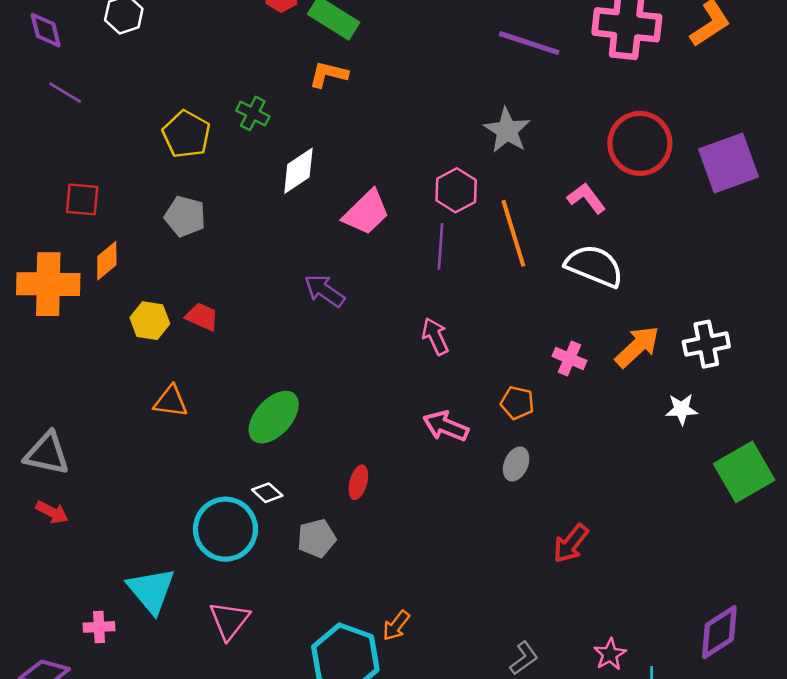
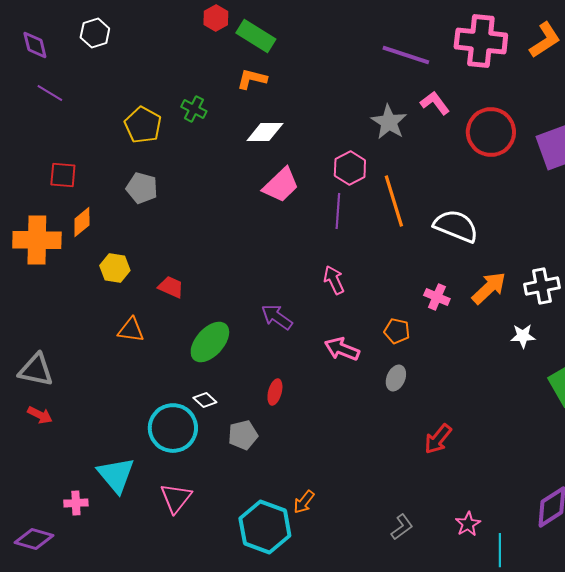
white diamond: (298, 171) -> (265, 132), moved, turned 33
pink L-shape: (586, 198) -> (435, 103), moved
purple arrow: (324, 291) -> (277, 317), moved
red trapezoid: (202, 317) -> (171, 287), moved

